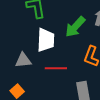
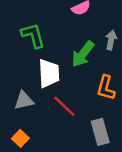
red line: (56, 68) -> (64, 106), turned 50

